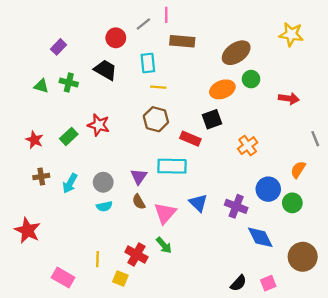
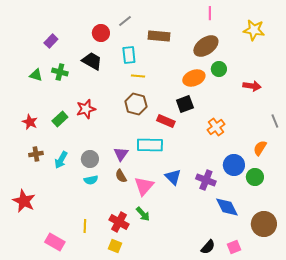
pink line: (166, 15) -> (210, 13), moved
red star: (99, 125) -> (86, 109), turned -30
yellow square: (120, 279) -> (115, 246), moved

